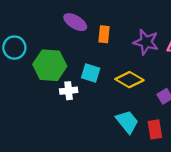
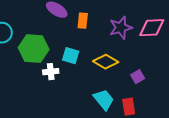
purple star: (146, 42) -> (121, 28), turned -30

